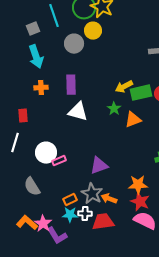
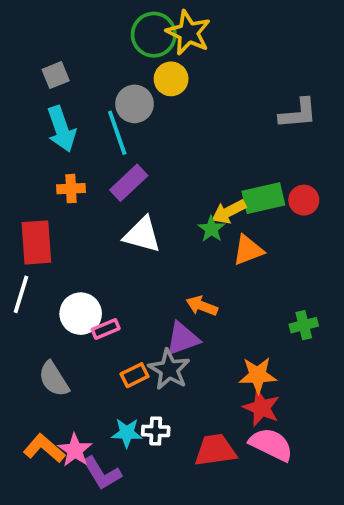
cyan line: (54, 16) -> (117, 133), moved
purple rectangle: (71, 85) -> (129, 183), turned 48
yellow arrow: (124, 87) -> (229, 212), moved
red rectangle: (23, 116) -> (36, 242), size x1.6
gray star: (92, 194) -> (169, 369), moved
orange arrow: (109, 199) -> (202, 306), moved
orange rectangle: (70, 200) -> (135, 375), moved
red trapezoid: (103, 222) -> (215, 450), moved

